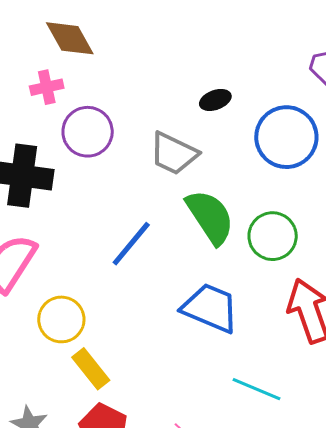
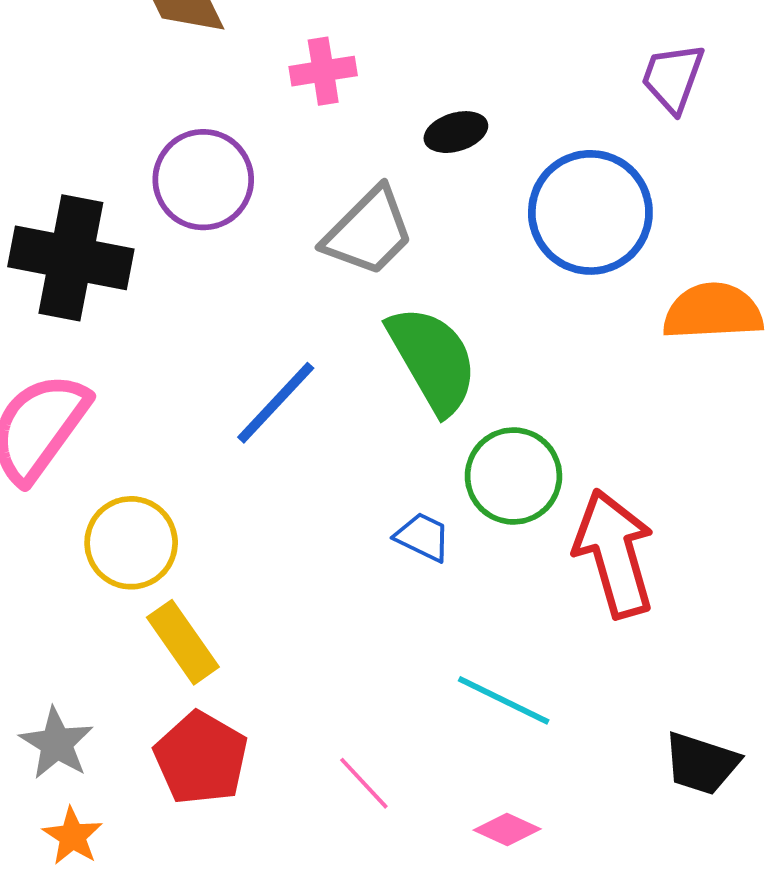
pink cross: (47, 87) -> (323, 71), moved
gray trapezoid: (174, 154) -> (369, 232), turned -74
green circle: (273, 236) -> (513, 476), moved
blue trapezoid: (210, 308) -> (423, 537), size x0.5

